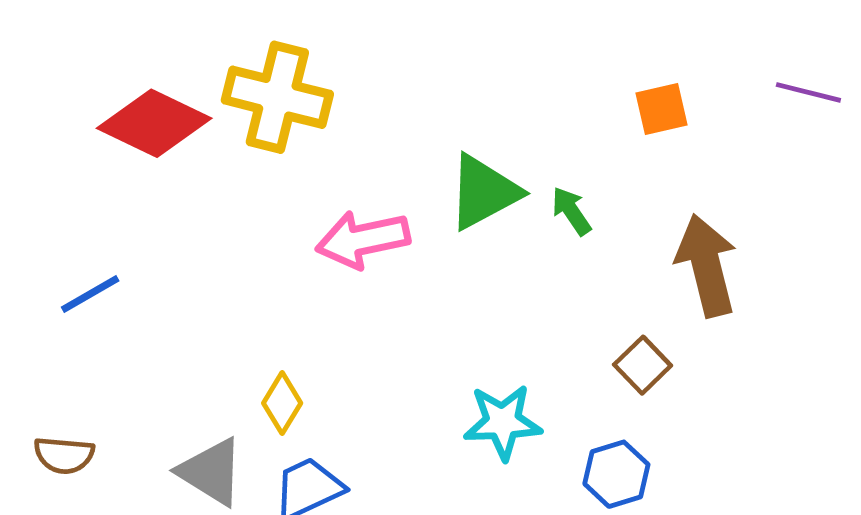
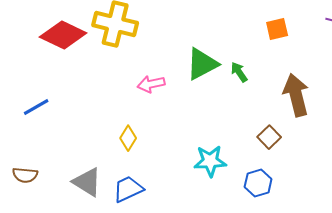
pink arrow: (363, 239) -> (151, 84), size x0.7
yellow diamond: (282, 403) -> (128, 138), moved

